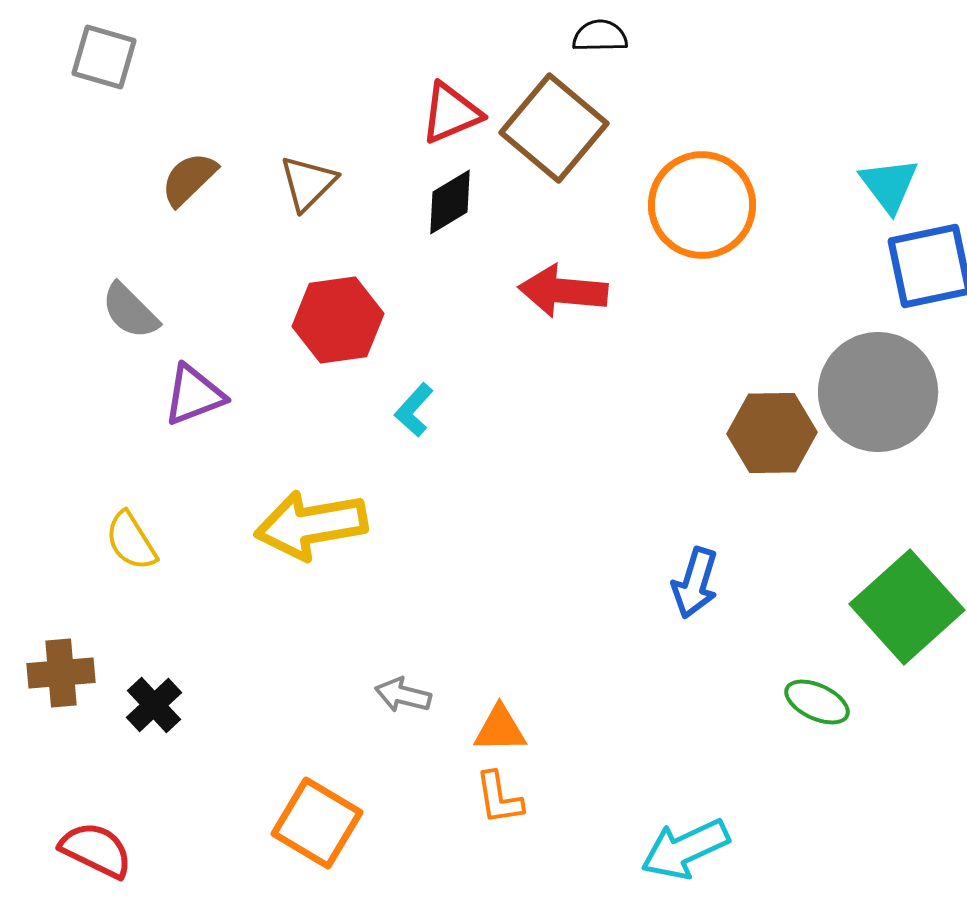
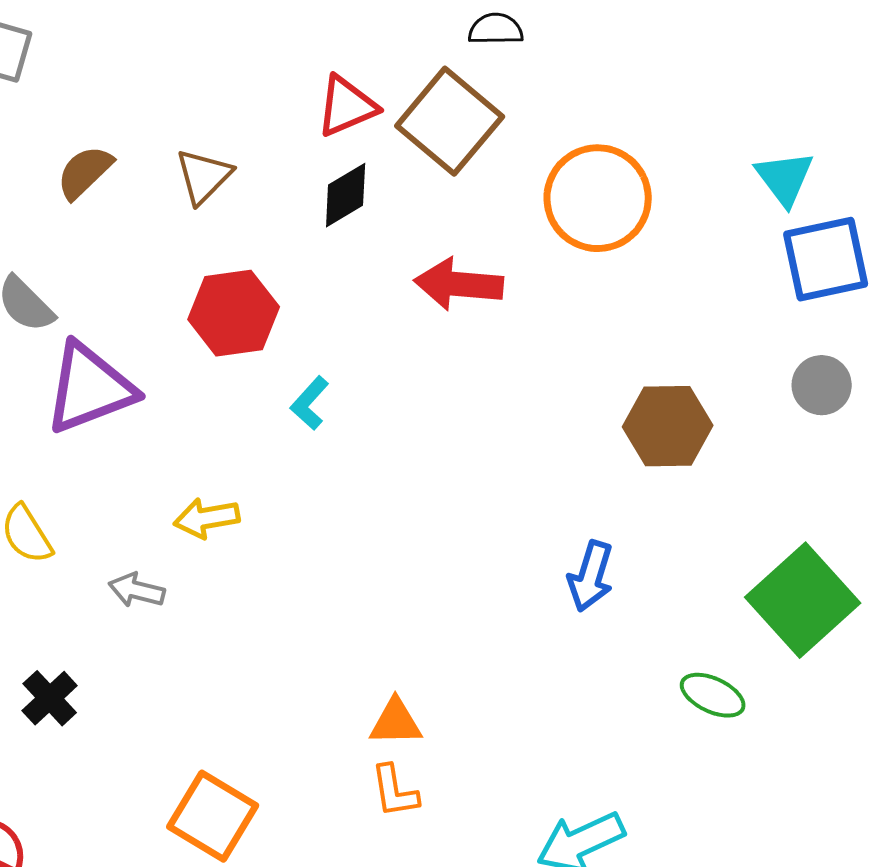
gray circle: (878, 392) -> (822, 385), moved, size x0.5
purple triangle: (194, 395) -> (90, 388), size x1.5
yellow arrow: (311, 525) -> (207, 518), size x0.6
gray arrow: (403, 695) -> (137, 590), moved

